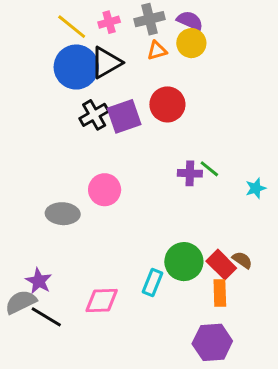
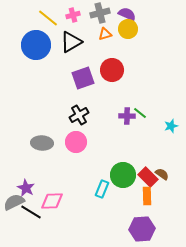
blue circle: (76, 67) -> (36, 45), moved
black cross: (94, 115) -> (79, 115), moved
pink circle: (105, 190) -> (76, 142), moved
pink diamond: (102, 300) -> (52, 201), moved

